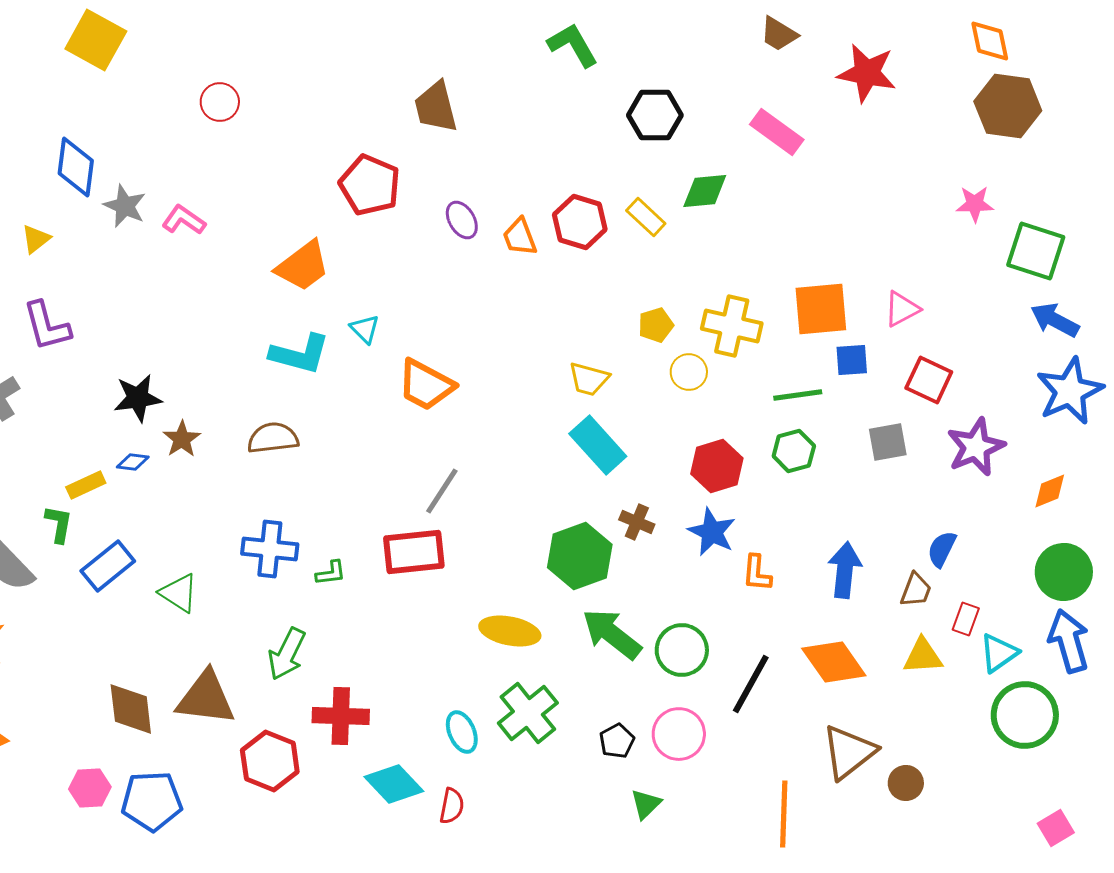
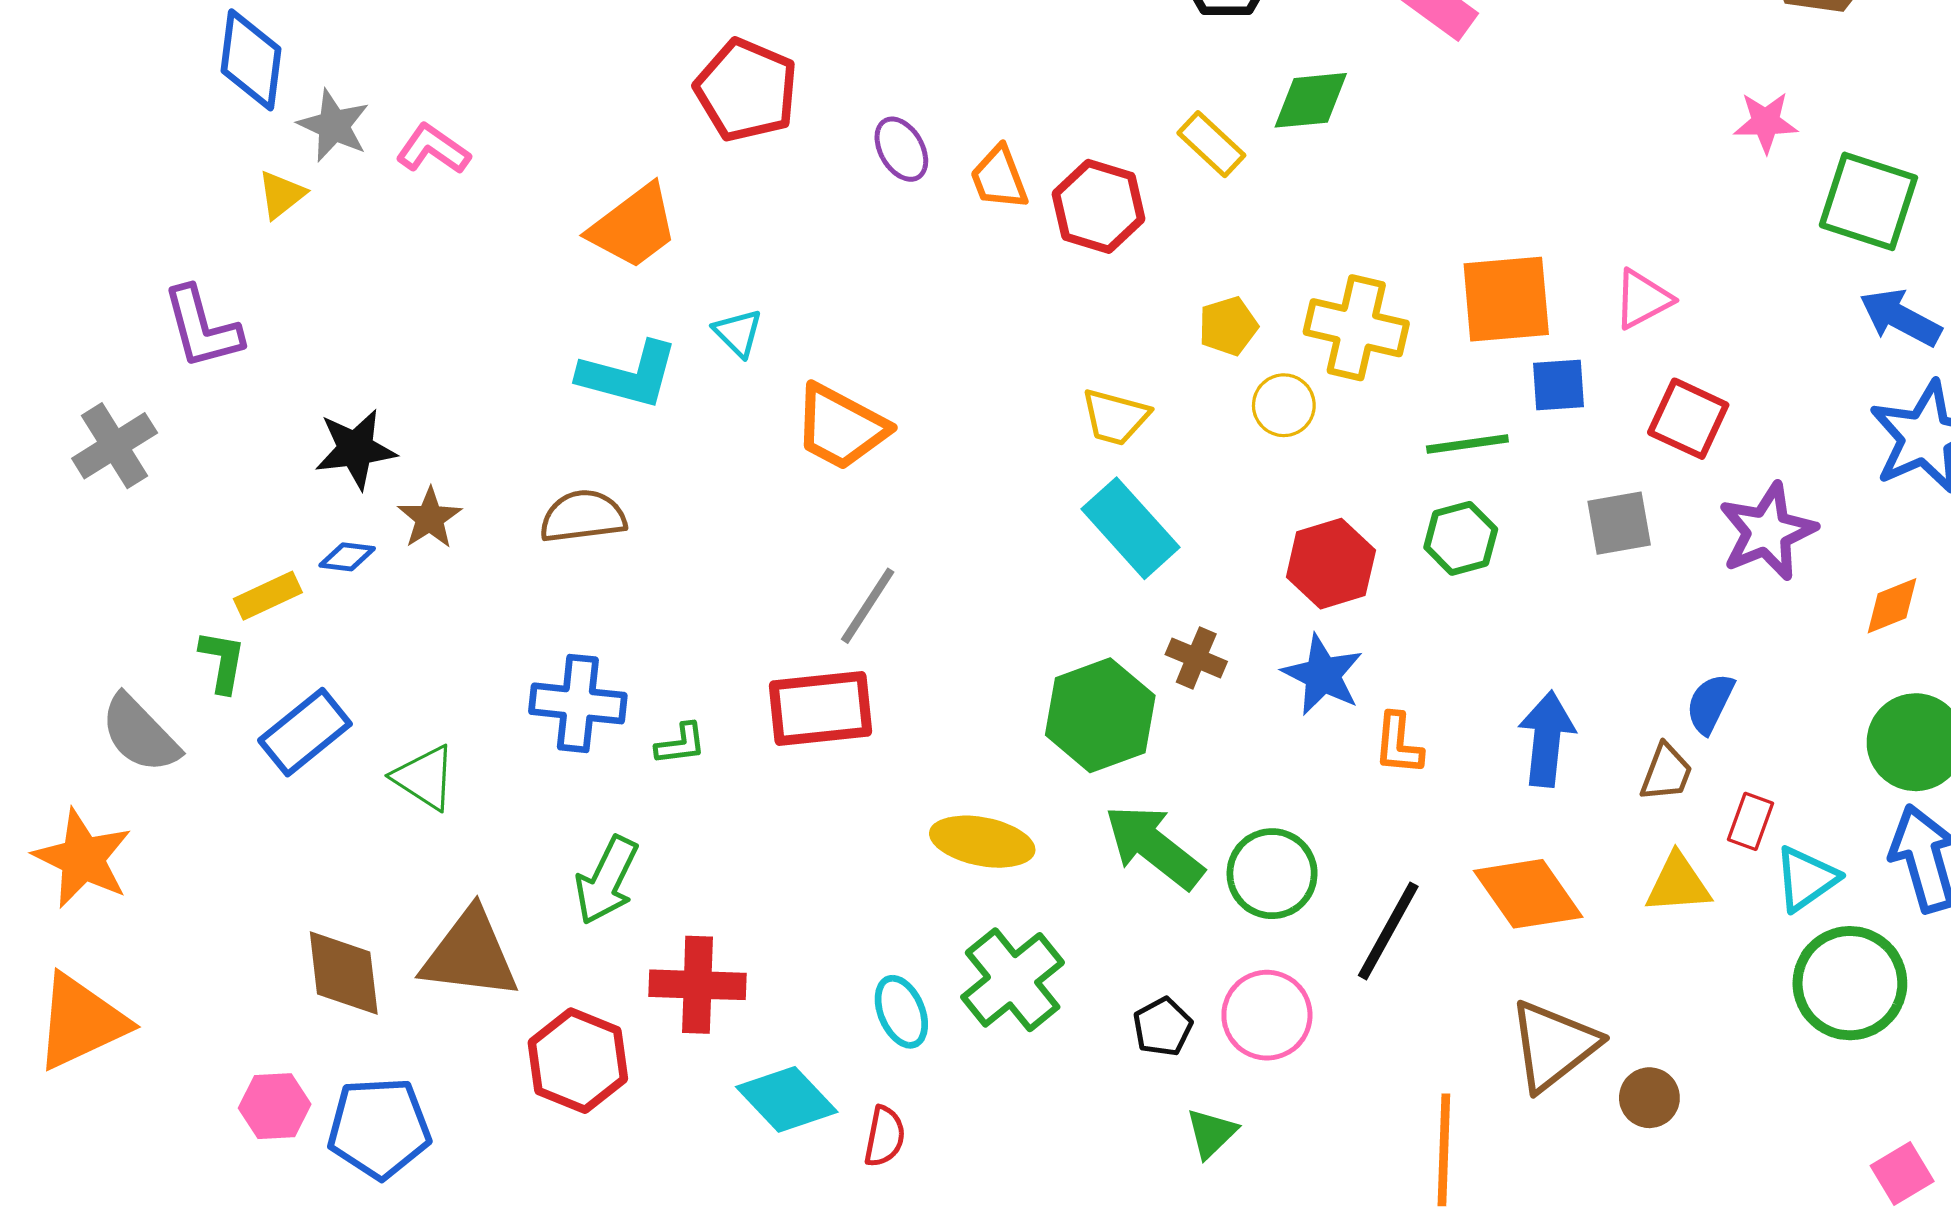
red hexagon: (580, 222) -> (1098, 206), moved
yellow triangle: (36, 239) -> (281, 195), moved

